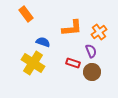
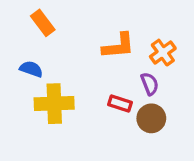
blue semicircle: (43, 42) -> (31, 69), moved
yellow cross: (33, 63) -> (54, 104), turned -35

